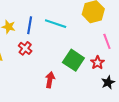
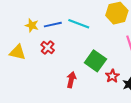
blue line: (30, 25) -> (53, 25), turned 66
red star: (97, 63) -> (112, 76), moved

